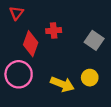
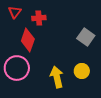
red cross: (54, 31) -> (39, 18), moved
yellow arrow: (62, 84) -> (57, 77), turned -125

